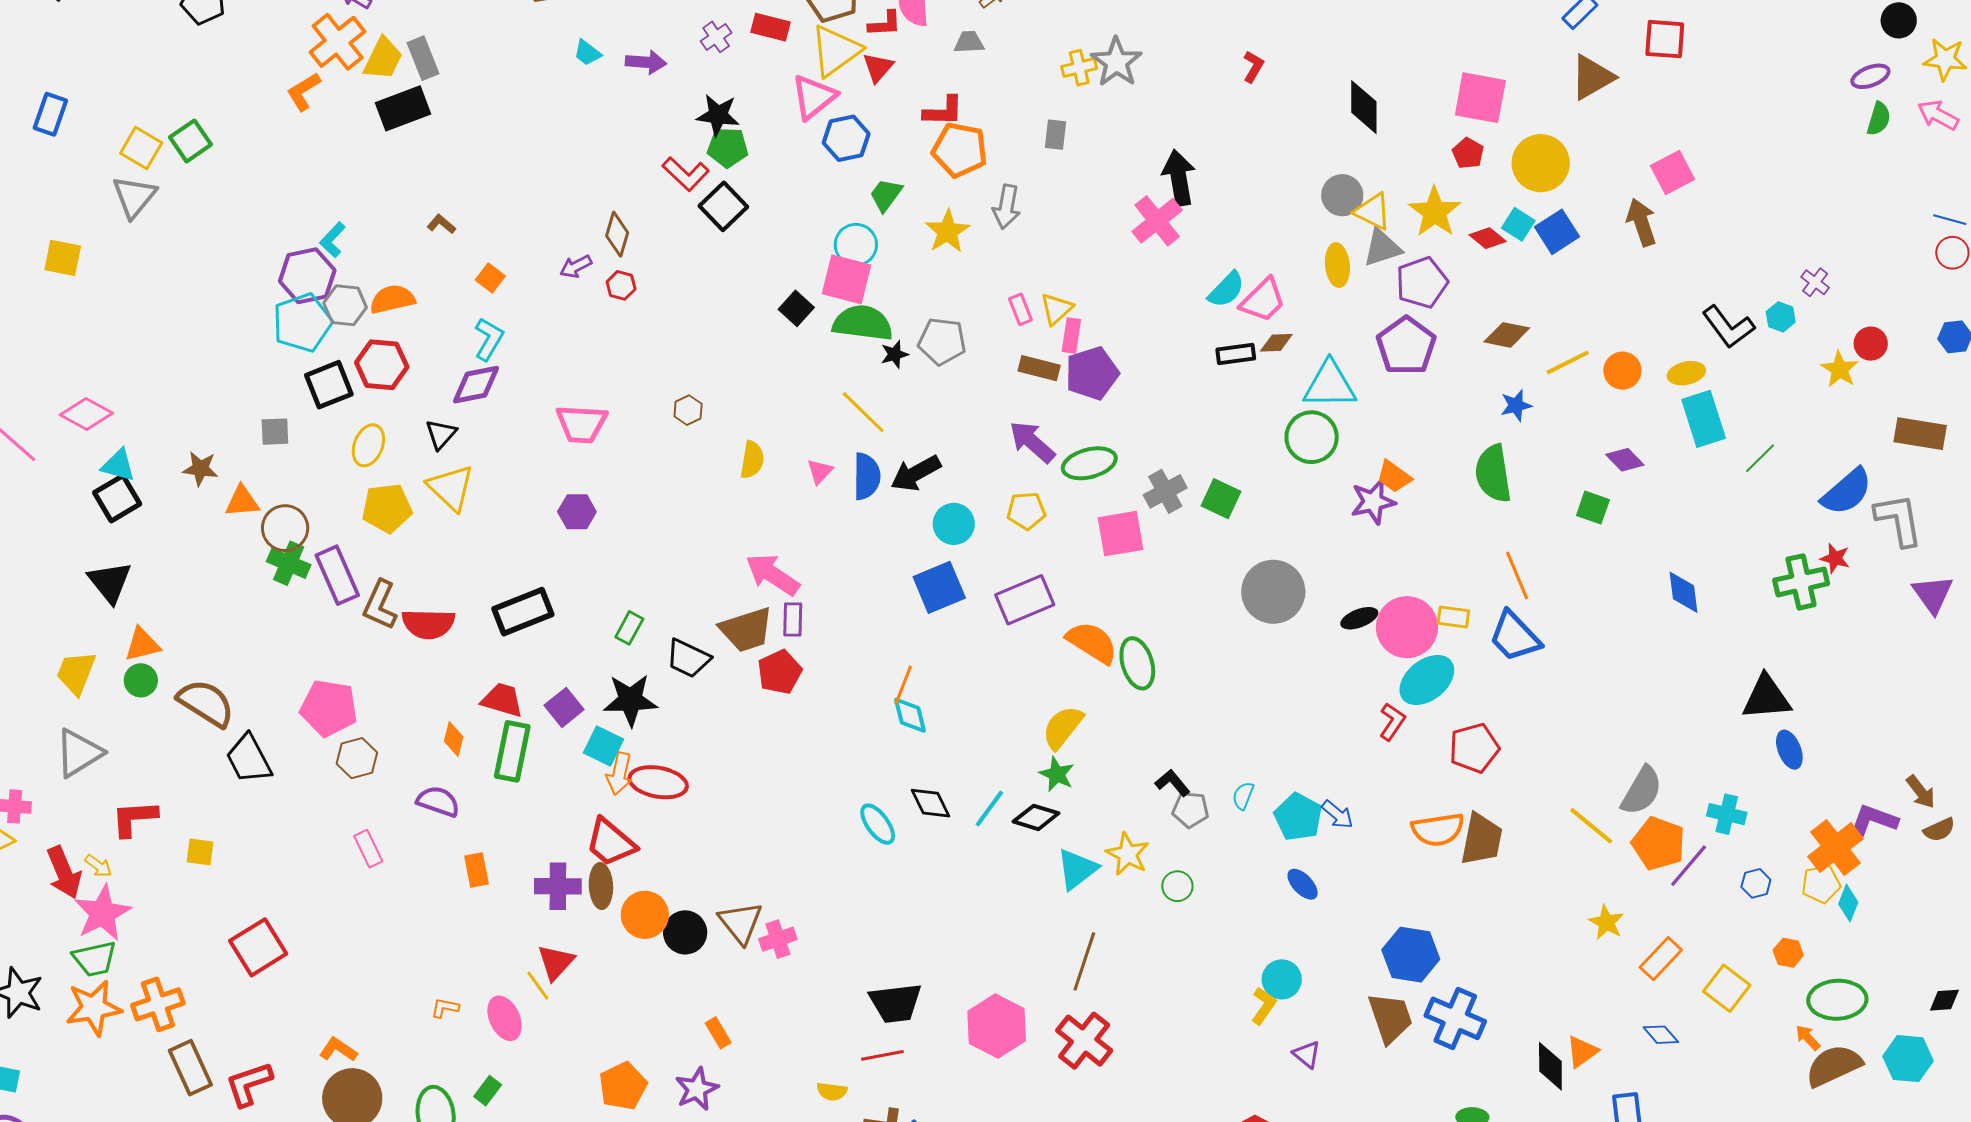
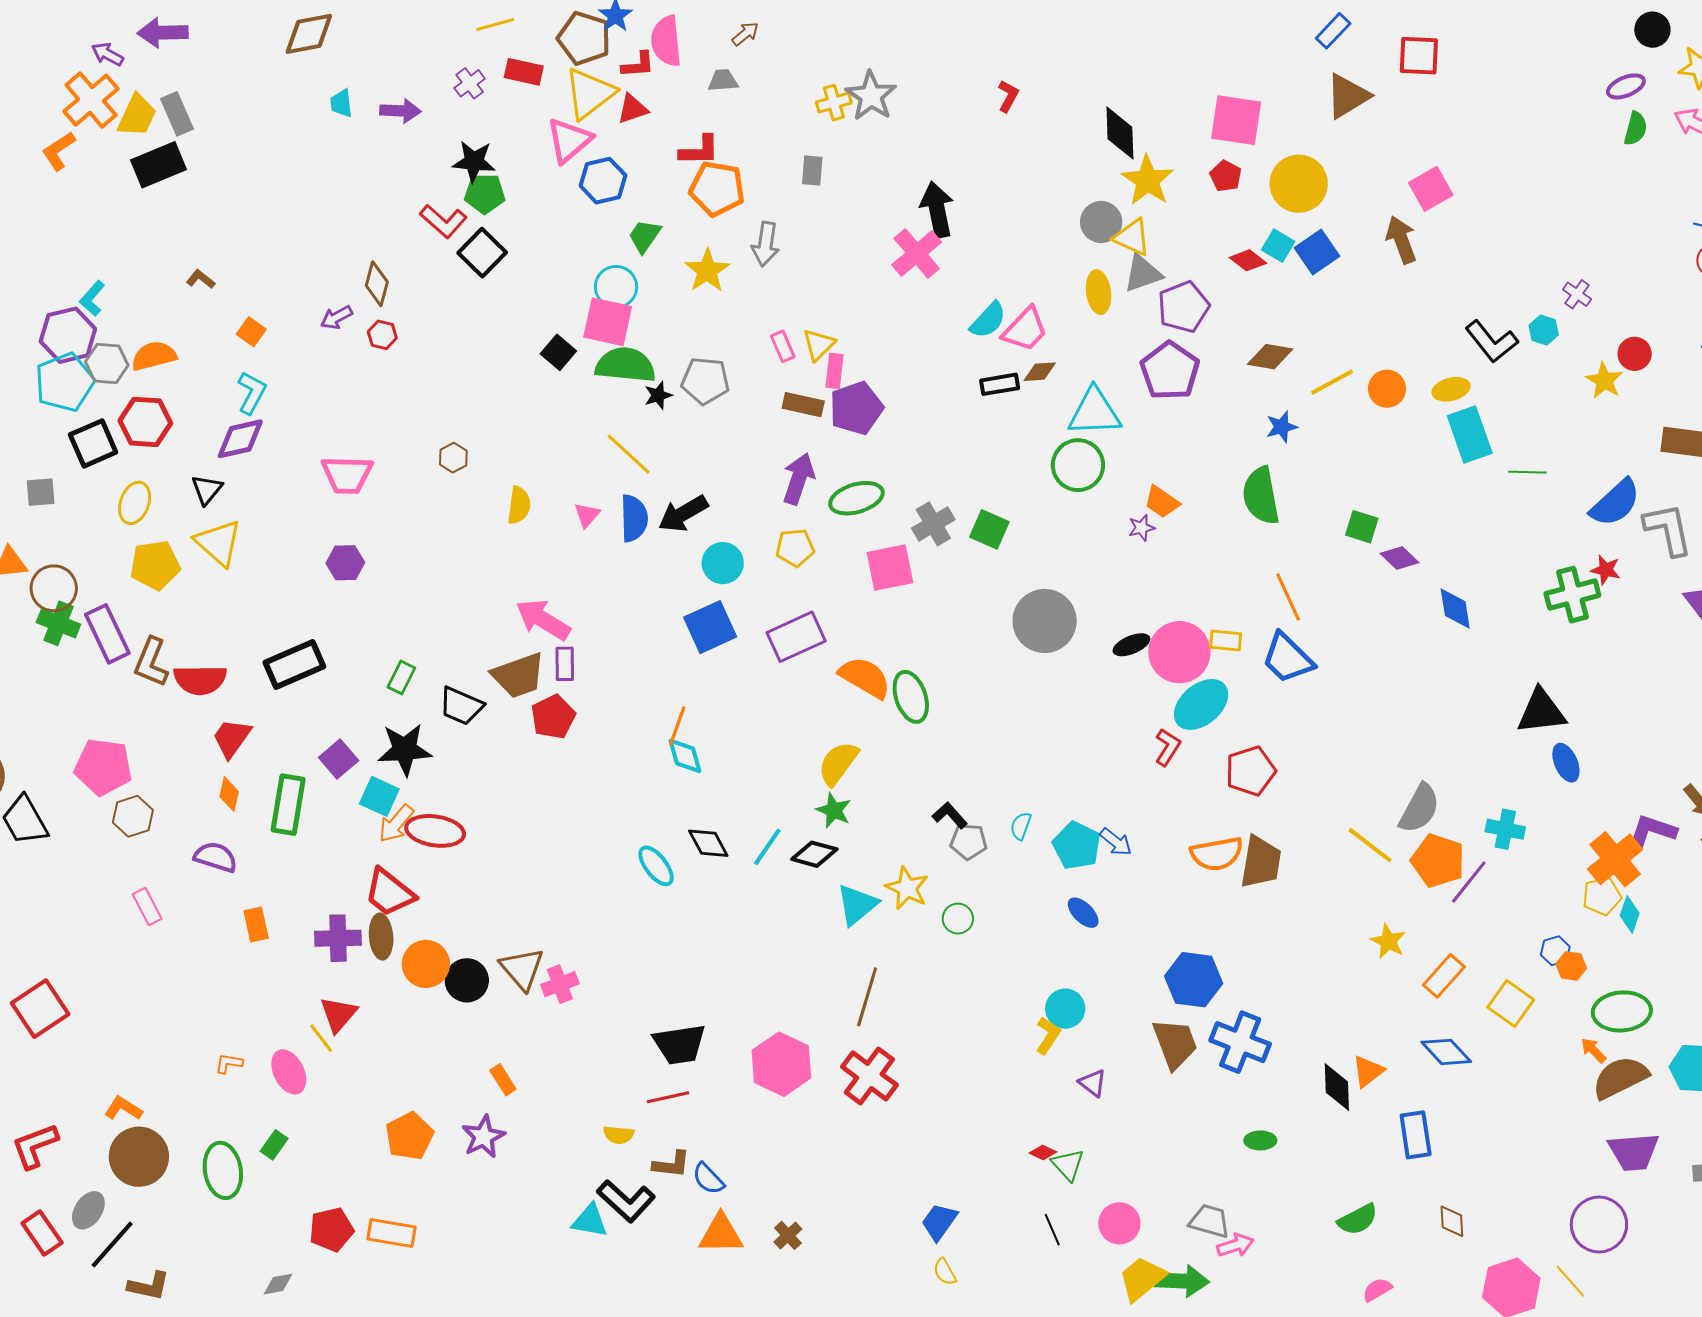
cyan trapezoid: (587, 53) -> (341, 103), turned 48
red triangle: (878, 67) -> (633, 109), turned 32
yellow star: (1435, 212) -> (1148, 180), moved
purple arrow: (1032, 442) -> (799, 479), turned 69
green line: (1760, 458) -> (1527, 472), turned 48
purple diamond: (1625, 460) -> (1400, 558), moved
purple star: (1373, 502) -> (1142, 528), size x0.6
red trapezoid: (502, 700) -> (232, 738), moved, turned -69
orange arrow: (619, 774) -> (396, 824), turned 30
blue hexagon: (1756, 883) -> (1555, 951), moved
blue diamond: (1661, 1035) -> (1446, 1052), size x1.4

